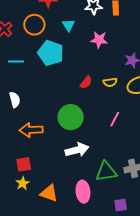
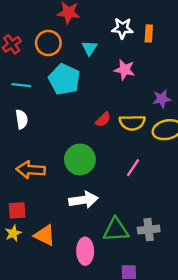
yellow semicircle: (110, 82) -> (132, 123), size x1.5
white semicircle: (15, 100) -> (22, 119), moved
orange triangle: (49, 193) -> (45, 235), moved

